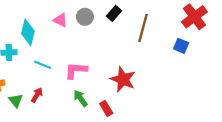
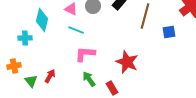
blue square: (181, 46) -> (169, 32), moved, turned -32
cyan line: (42, 65) -> (76, 30), moved

